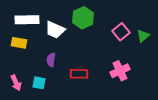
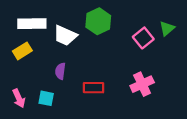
green triangle: (143, 36) -> (167, 28), moved
yellow rectangle: (19, 43) -> (22, 51), turned -42

